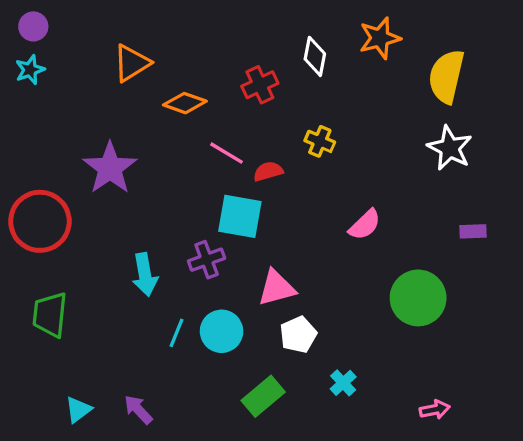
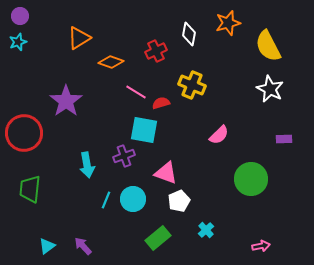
yellow semicircle: (446, 76) -> (268, 46), turned -40
yellow cross: (320, 141) -> (192, 85), size x1.5
pink triangle: (276, 288) -> (166, 173), turned 35

